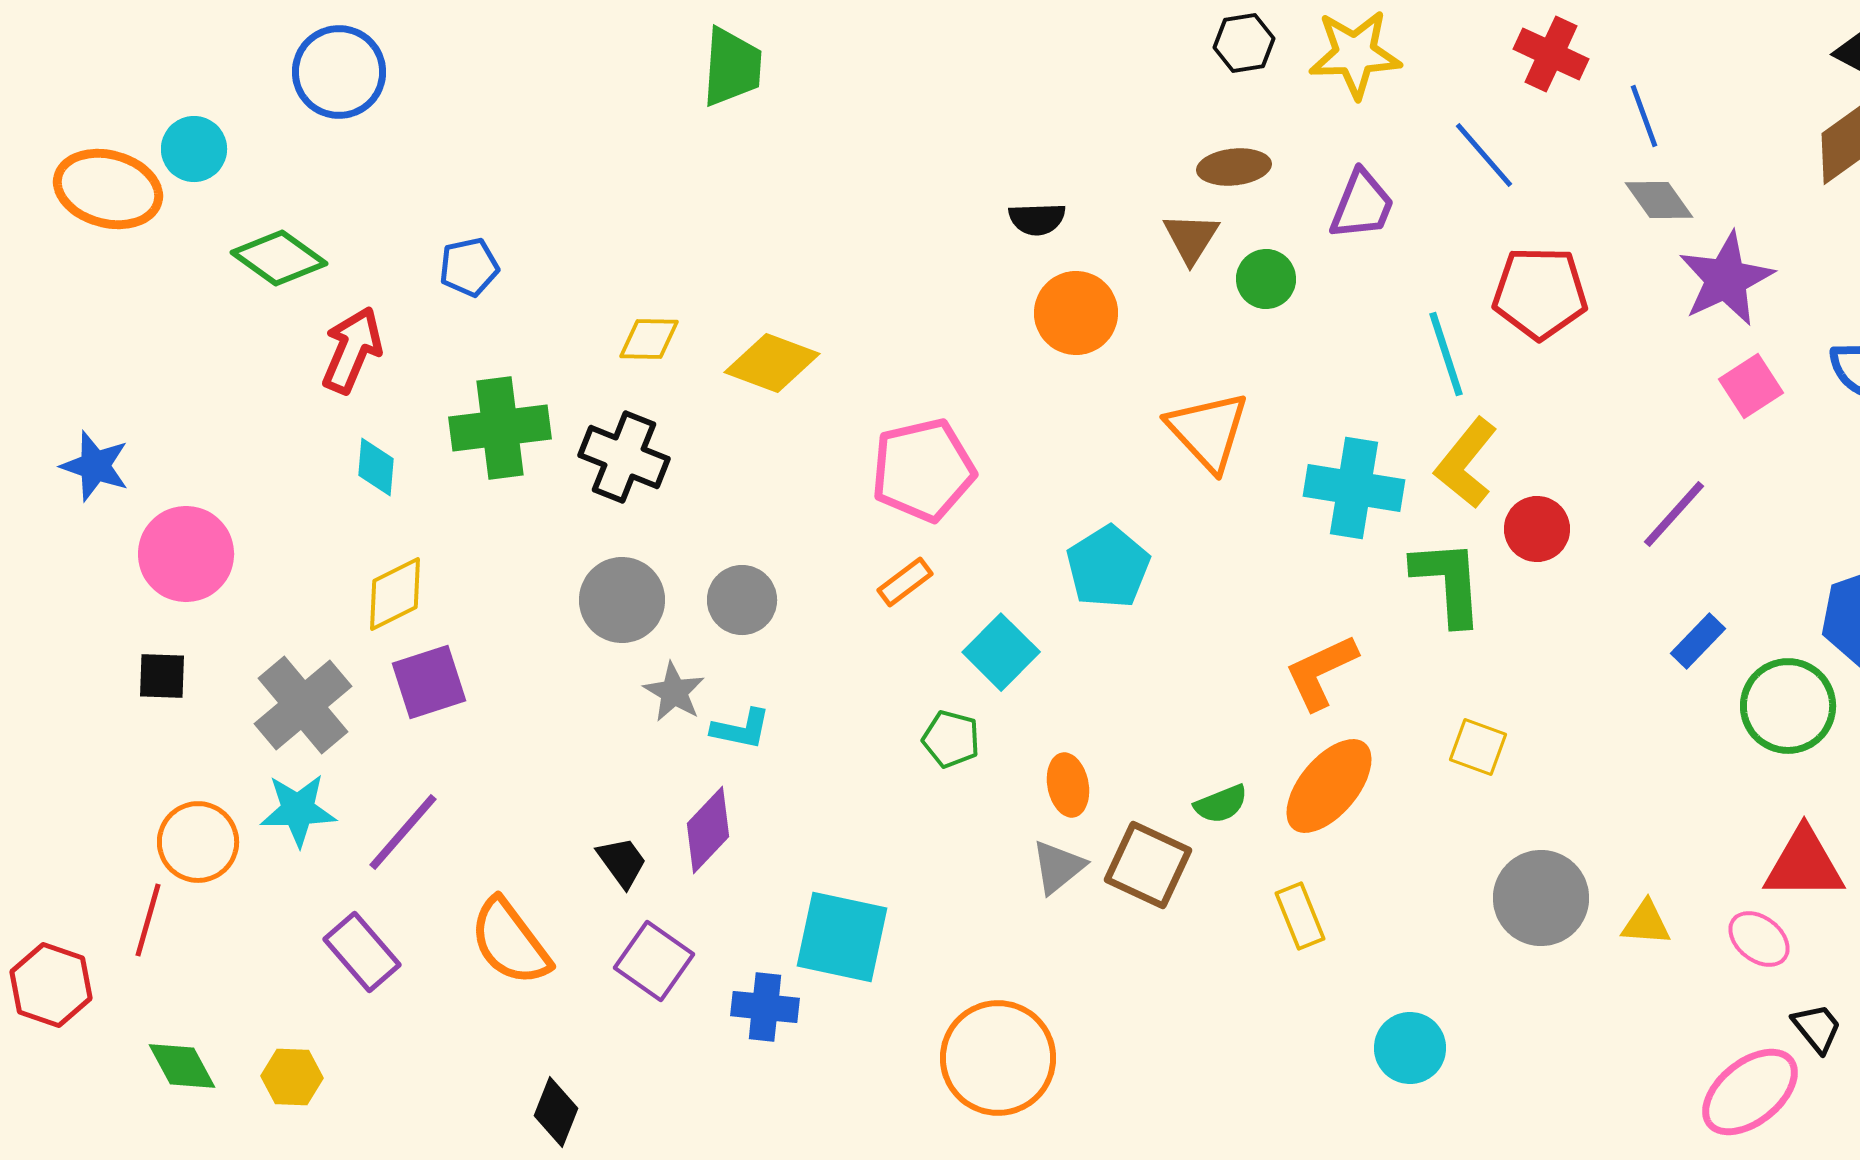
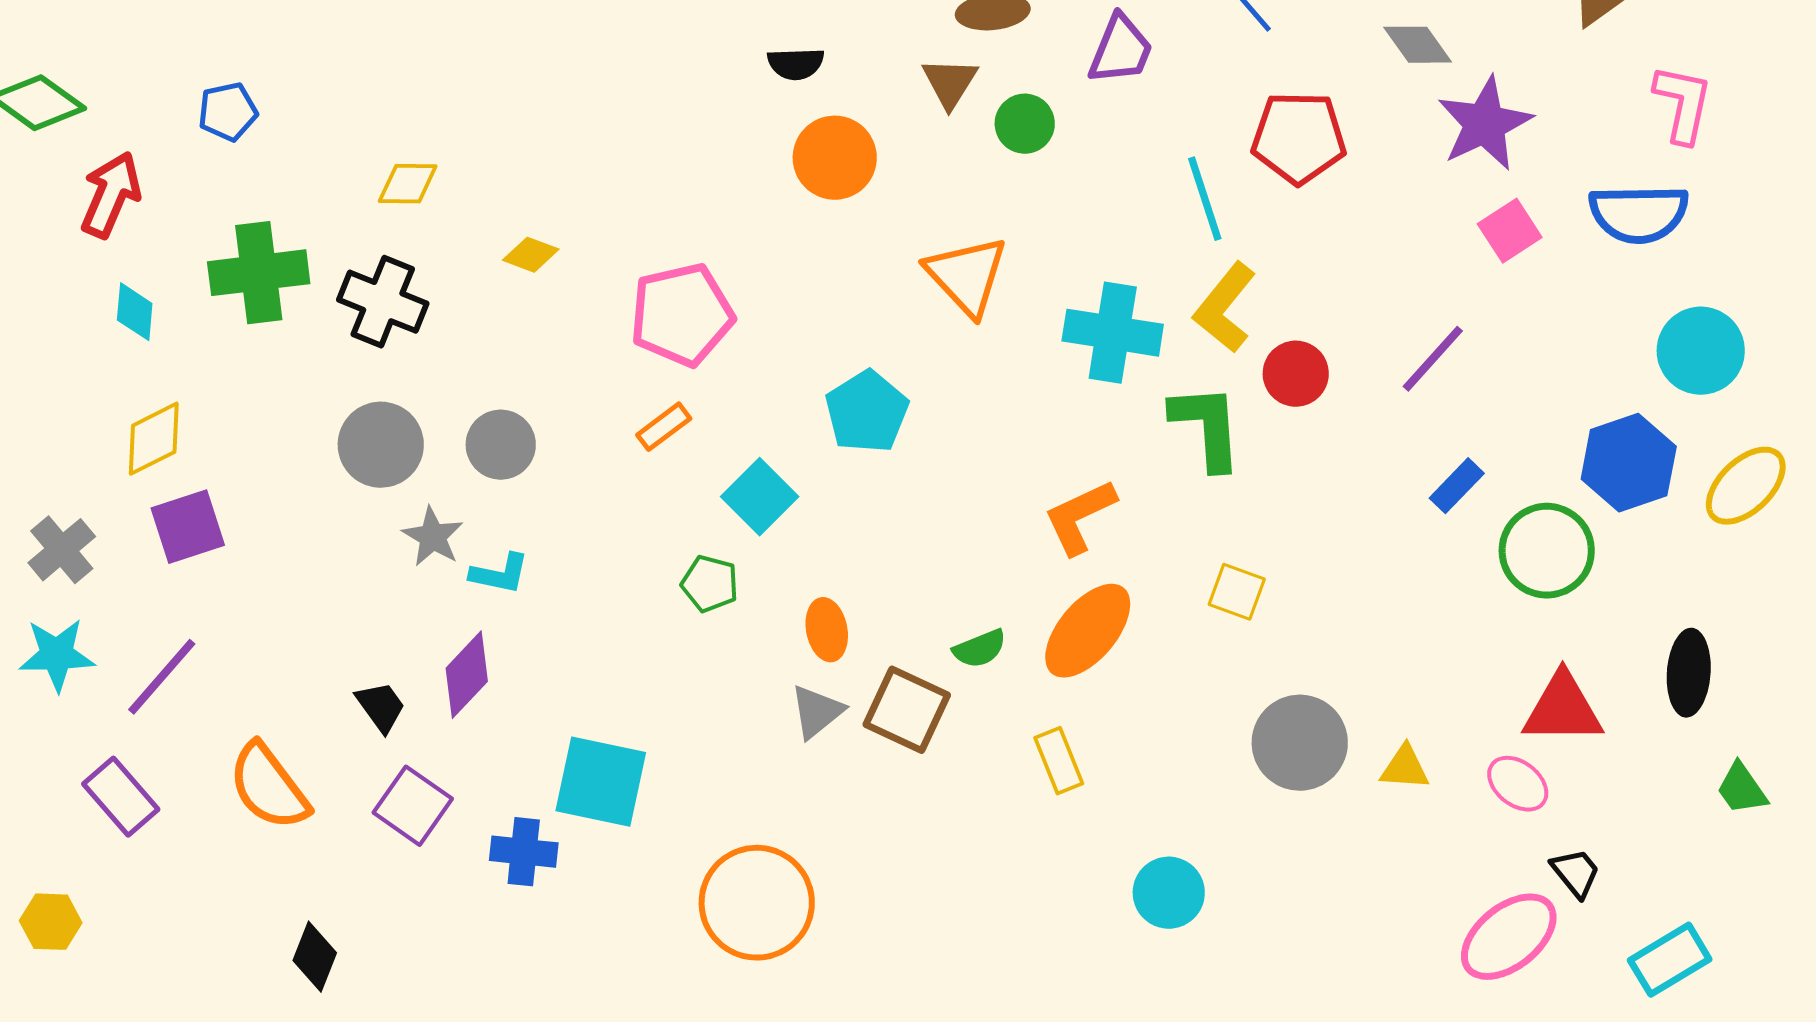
yellow diamond: (772, 363) -> (531, 255), moved, size x0.6
gray cross: (303, 705) -> (62, 550), size x0.7

